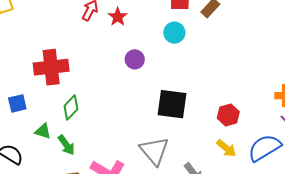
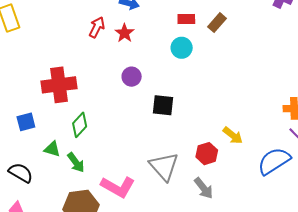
purple circle: (135, 59) -> (132, 77), moved
black square: (172, 104) -> (163, 105), moved, size x0.7
red hexagon: (228, 115) -> (207, 154), moved
yellow arrow: (226, 148) -> (233, 136), moved

